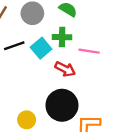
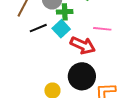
green cross: (62, 37) -> (65, 12), moved
red arrow: (65, 69) -> (83, 45), size x1.4

